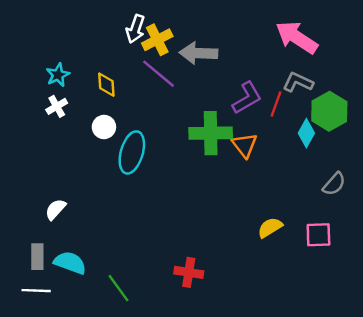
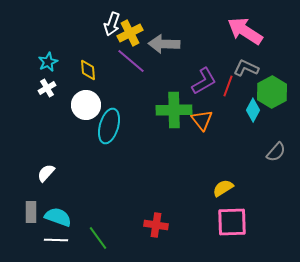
white circle: (104, 127) -> (86, 105), size x1.5
pink square: (318, 235) -> (232, 222), moved, size x1.4
white line: (36, 291) -> (56, 240), moved

